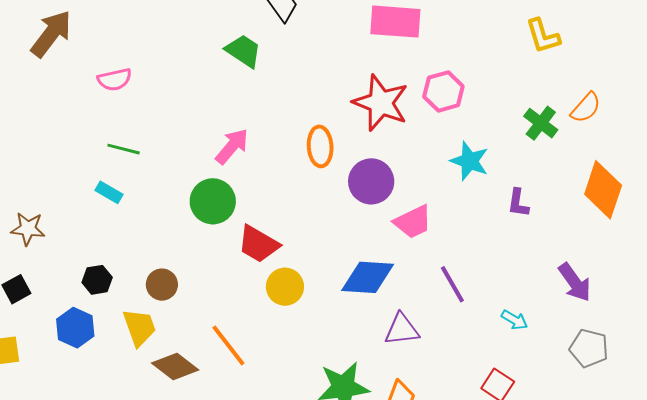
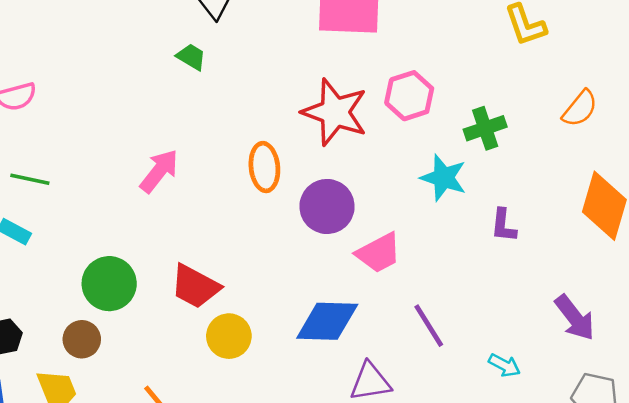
green trapezoid: (243, 51) -> (191, 57), moved, size x0.7
green cross: (541, 123) -> (485, 128), moved, turned 36
green circle: (213, 201) -> (109, 284), moved

